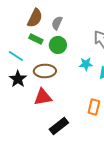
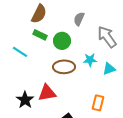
gray semicircle: (57, 23) -> (79, 19), moved
brown ellipse: (45, 71) -> (64, 67), moved
black star: (18, 79) -> (25, 100), moved

